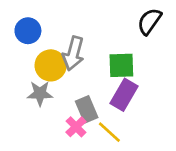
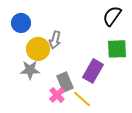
gray arrow: (73, 53) -> (55, 40), size x0.7
green square: (121, 65) -> (117, 49), moved

